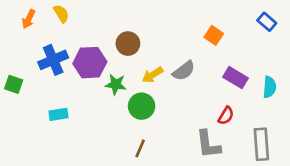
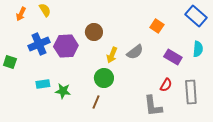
blue rectangle: (267, 22) -> (196, 16), size x1.5
yellow arrow: (152, 75) -> (112, 55), turned -35
green star: (116, 84) -> (63, 91), moved
cyan semicircle: (269, 87) -> (198, 49), moved
gray rectangle: (261, 144) -> (191, 92), moved
brown line: (140, 148) -> (96, 102), moved

